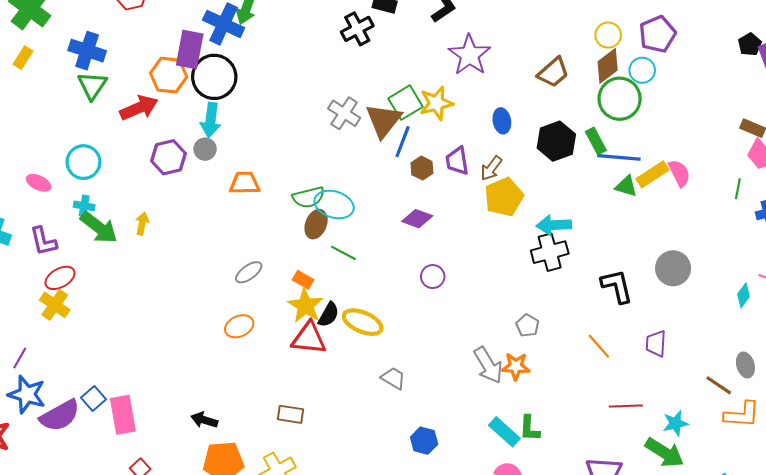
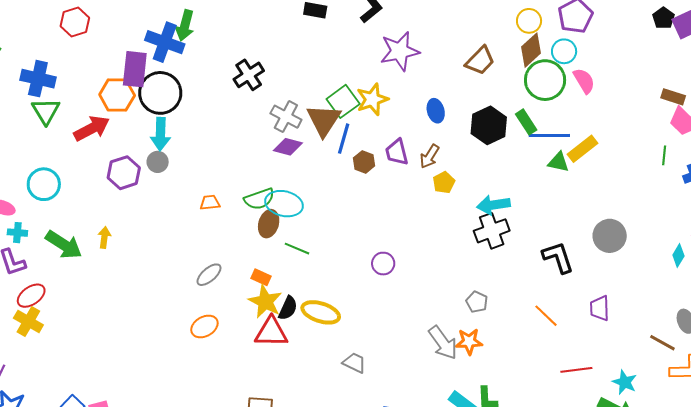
black cross: (357, 29) -> (249, 75), moved
purple star: (470, 55) -> (400, 51), turned 30
pink semicircle: (679, 173) -> (584, 81), moved
orange trapezoid: (245, 183) -> (210, 203), moved, size x0.7
yellow pentagon: (504, 197) -> (444, 182), size x0.6
cyan cross: (84, 206) -> (17, 233), moved
purple diamond: (417, 219) -> (288, 147), moved
cyan star: (675, 423) -> (625, 382), turned -30

